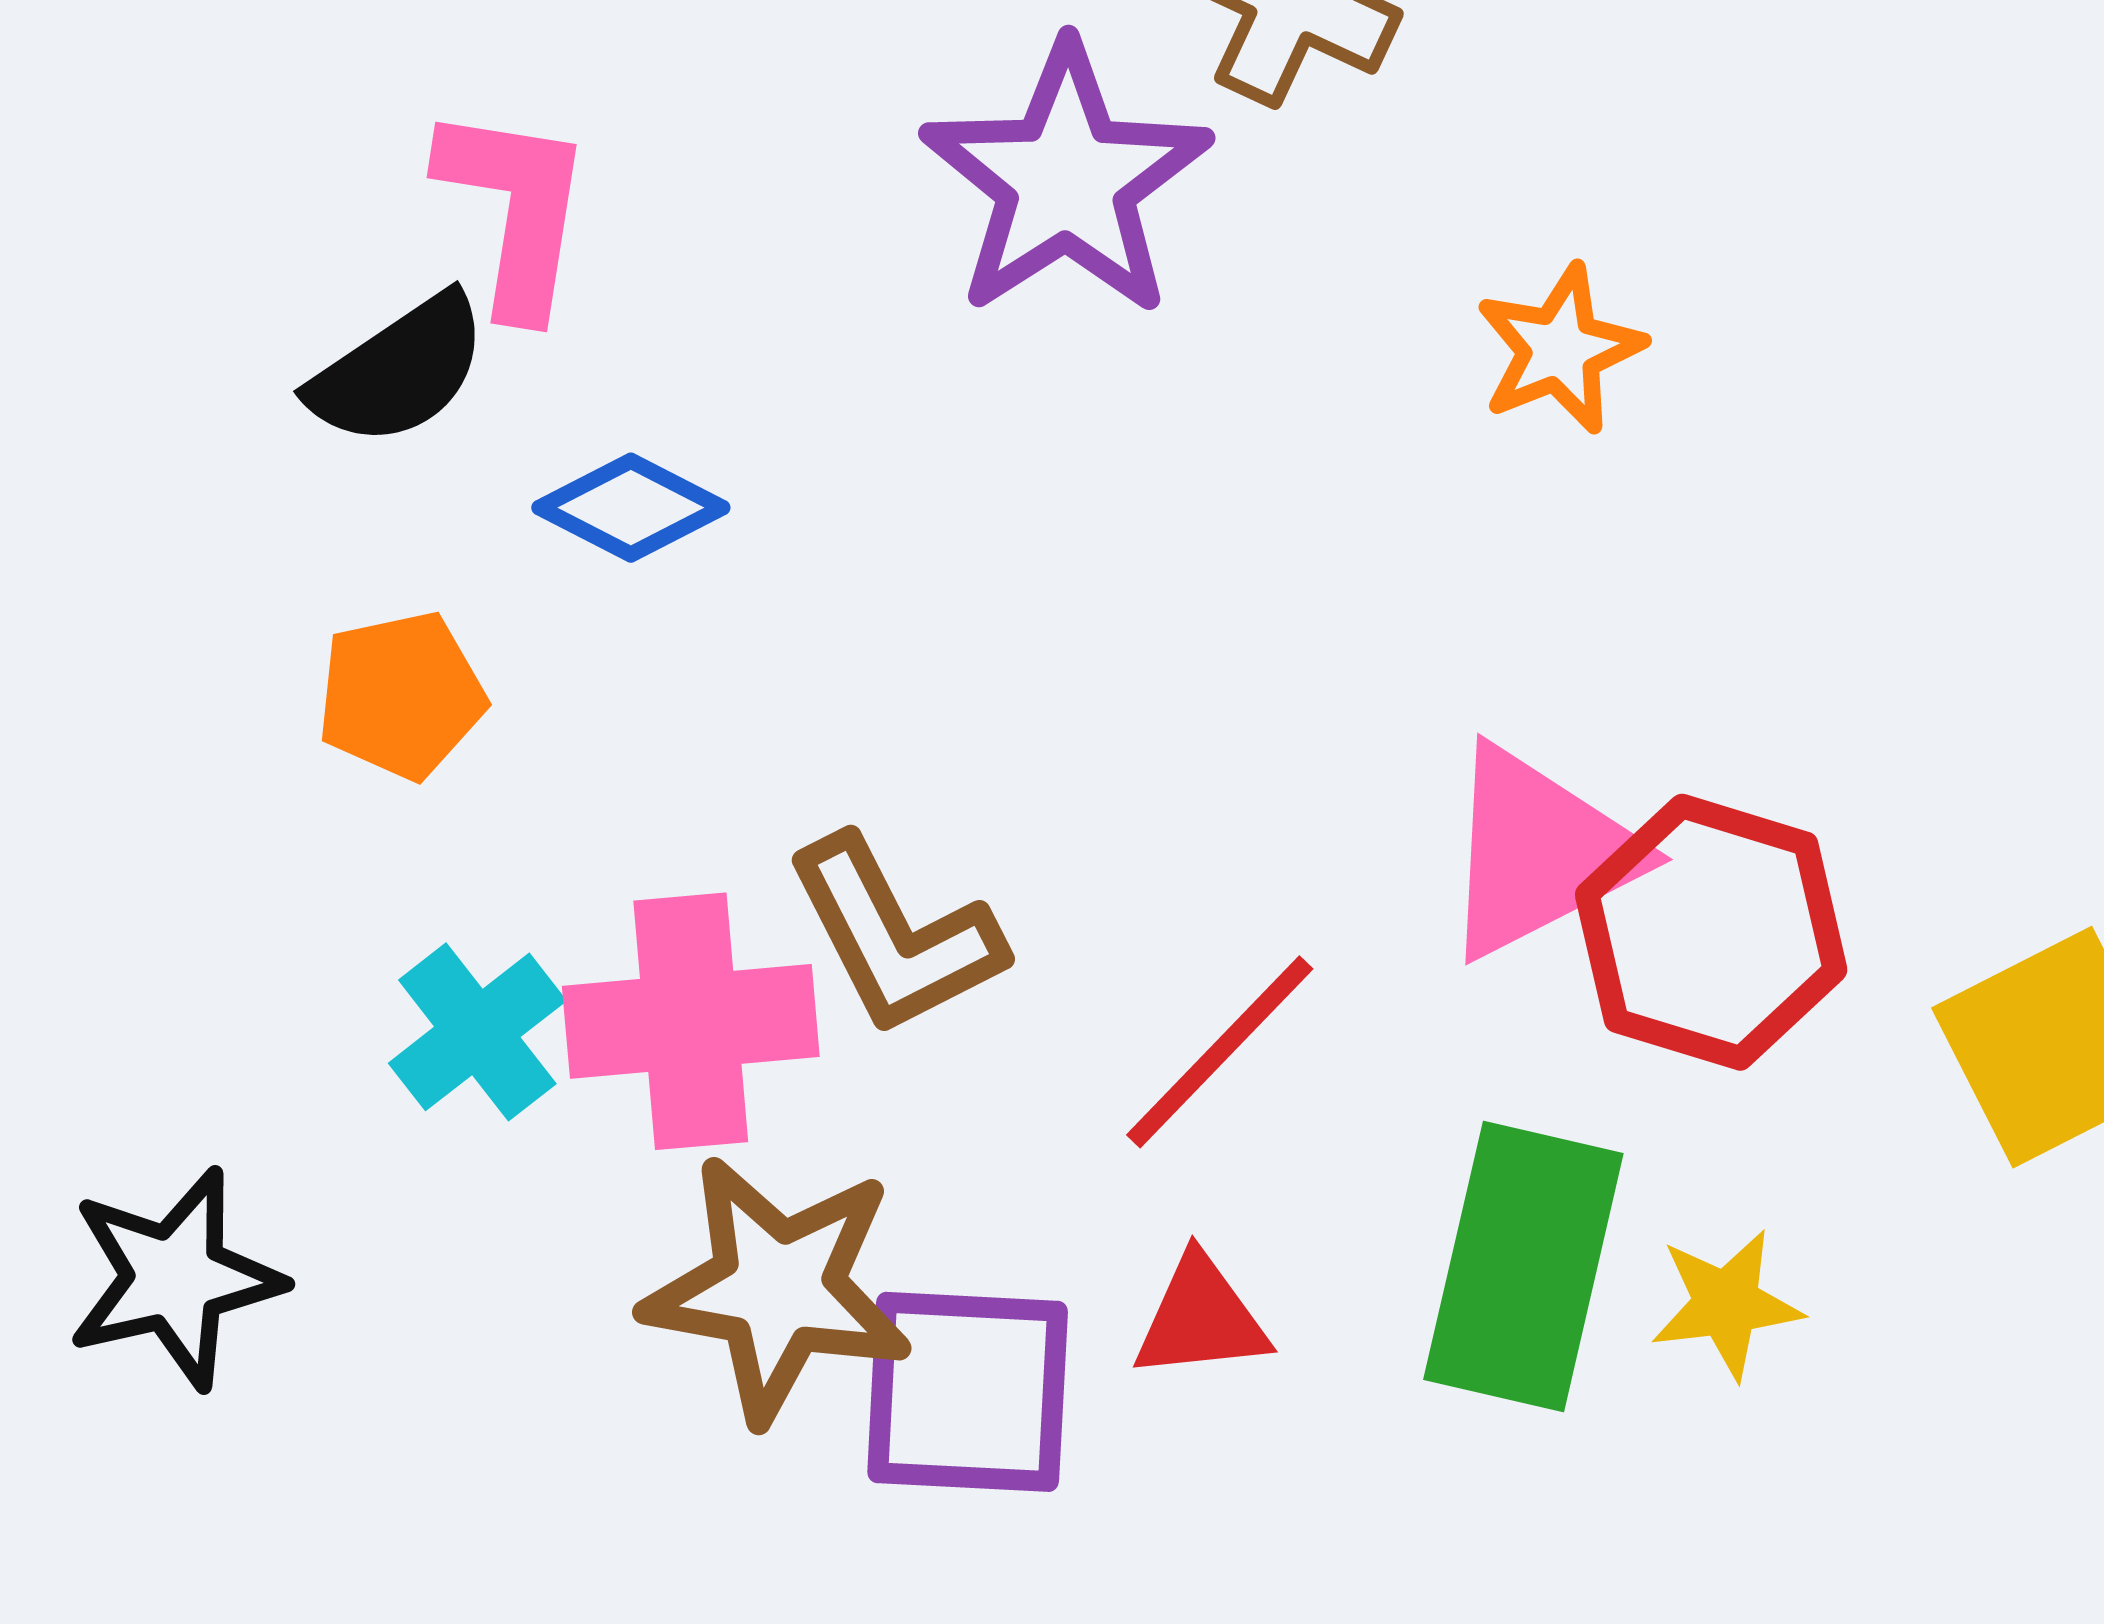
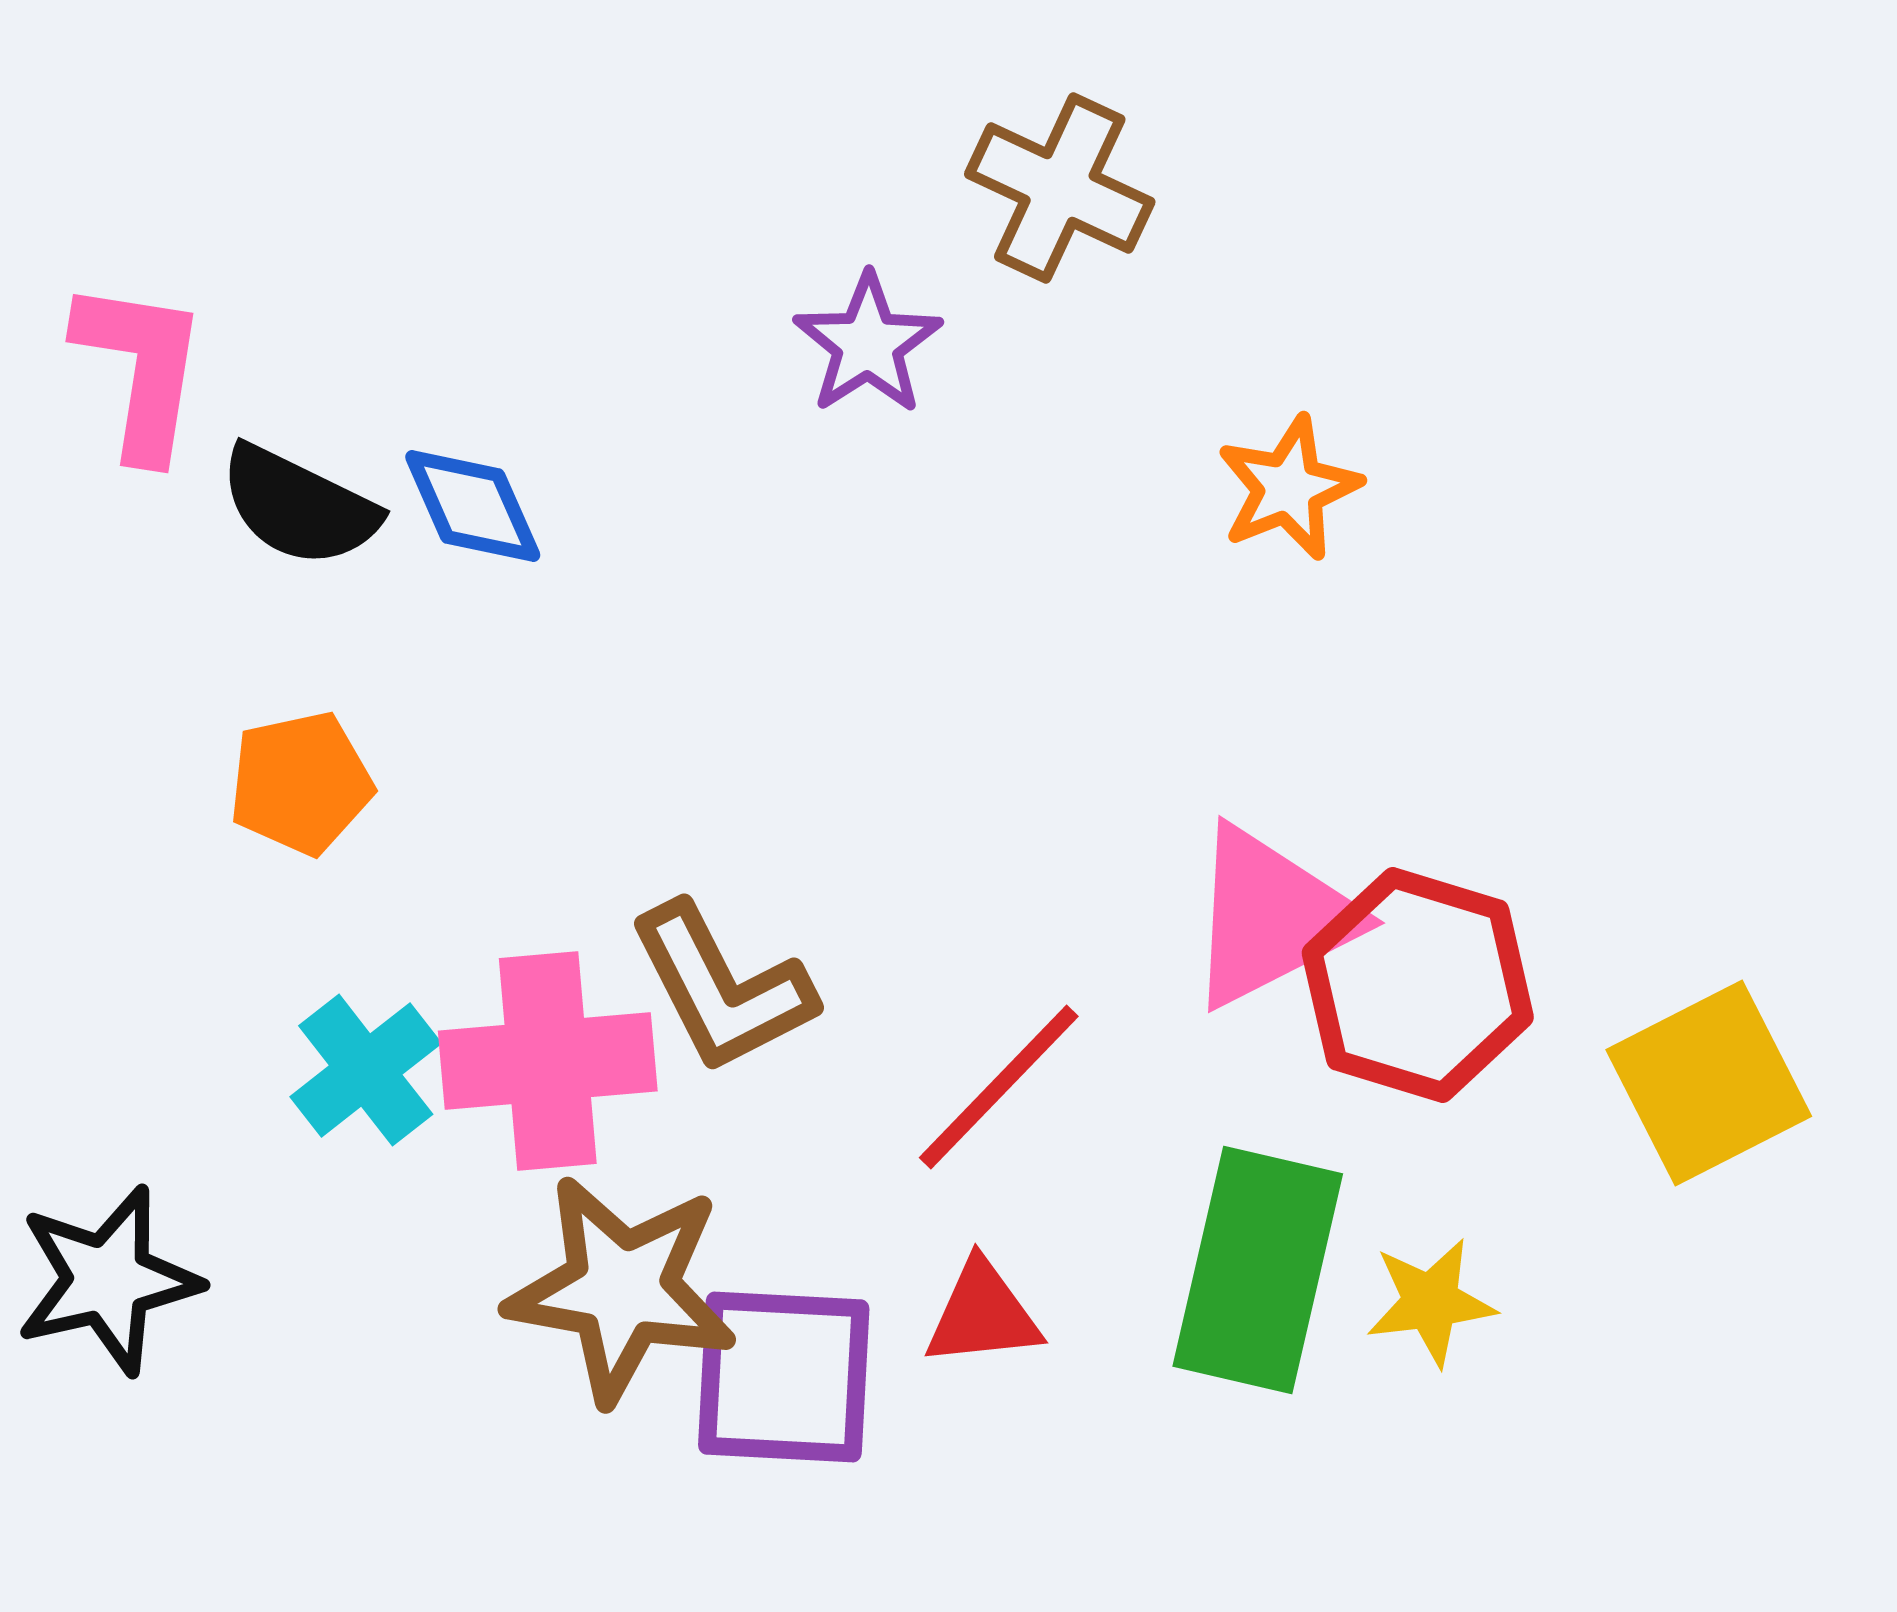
purple star: (1066, 180) -> (868, 344), size x0.6
pink L-shape: (515, 210) -> (141, 369), moved
black semicircle: (399, 370) -> (299, 506), turned 60
blue diamond: (631, 508) -> (473, 506), moved, turned 39

